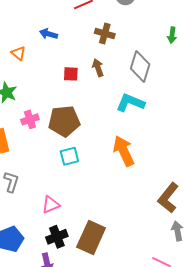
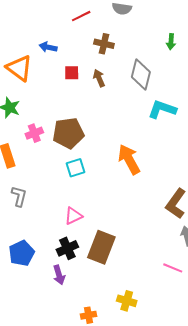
orange triangle: (18, 53) -> (19, 68), size x1.8
red square: (71, 74) -> (72, 73), moved
cyan L-shape: (130, 103) -> (162, 109), moved
pink triangle: (51, 205) -> (73, 216), moved

